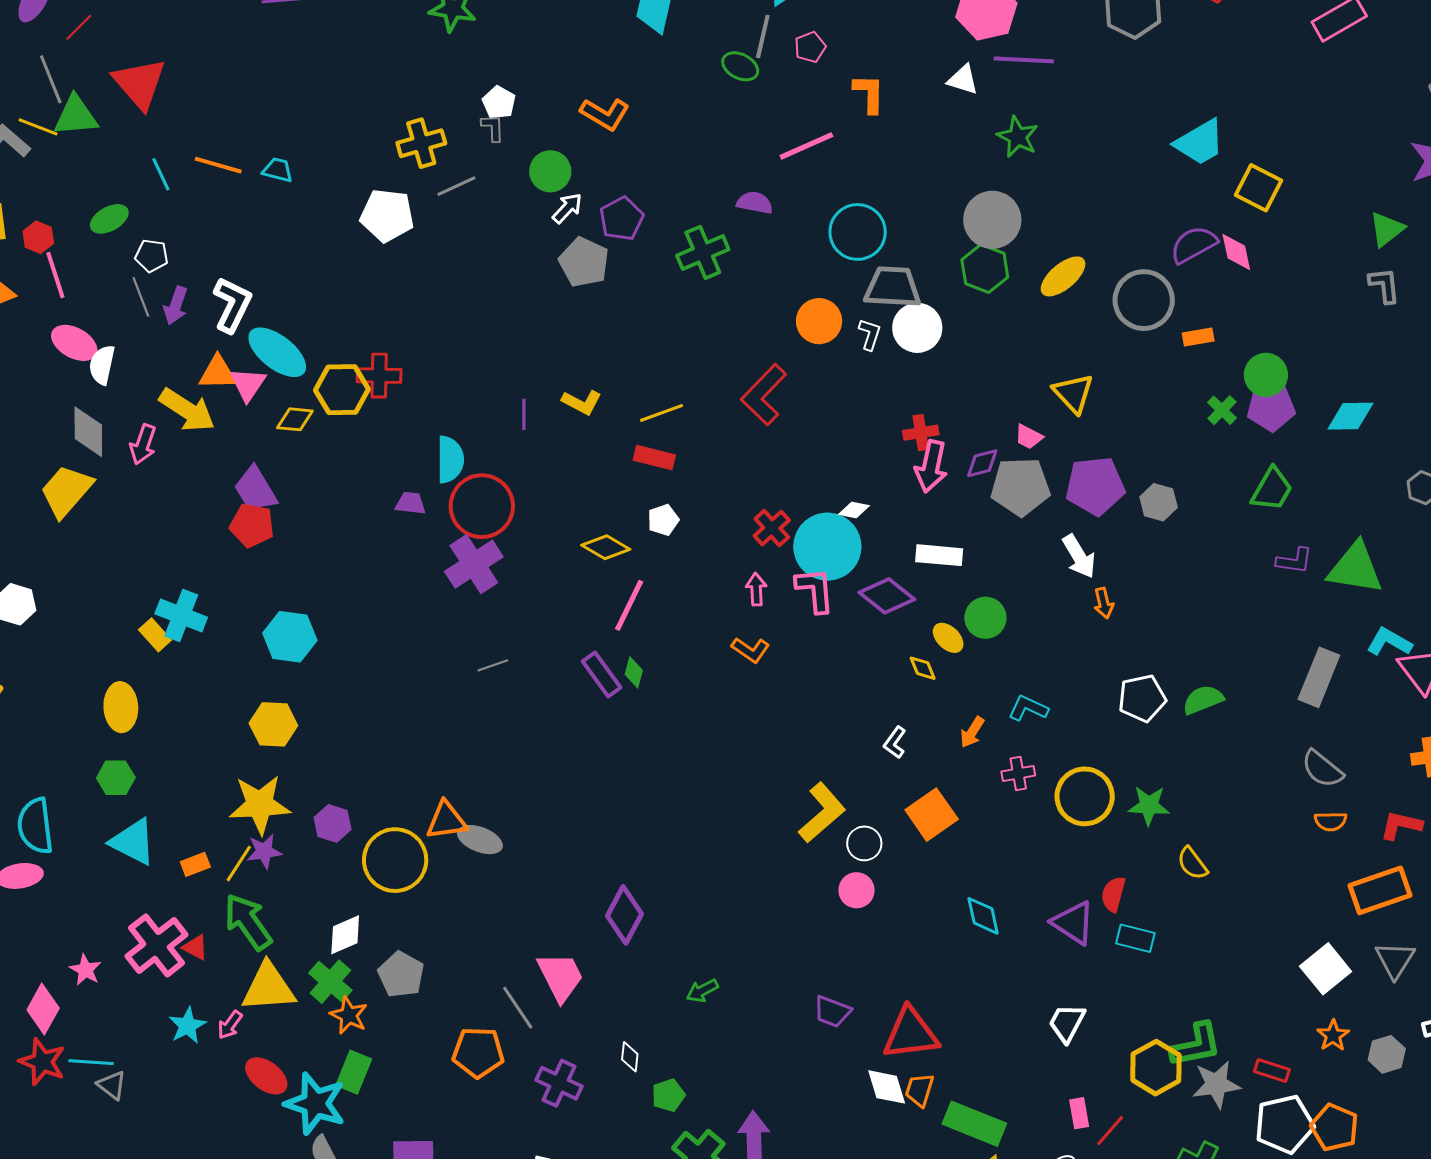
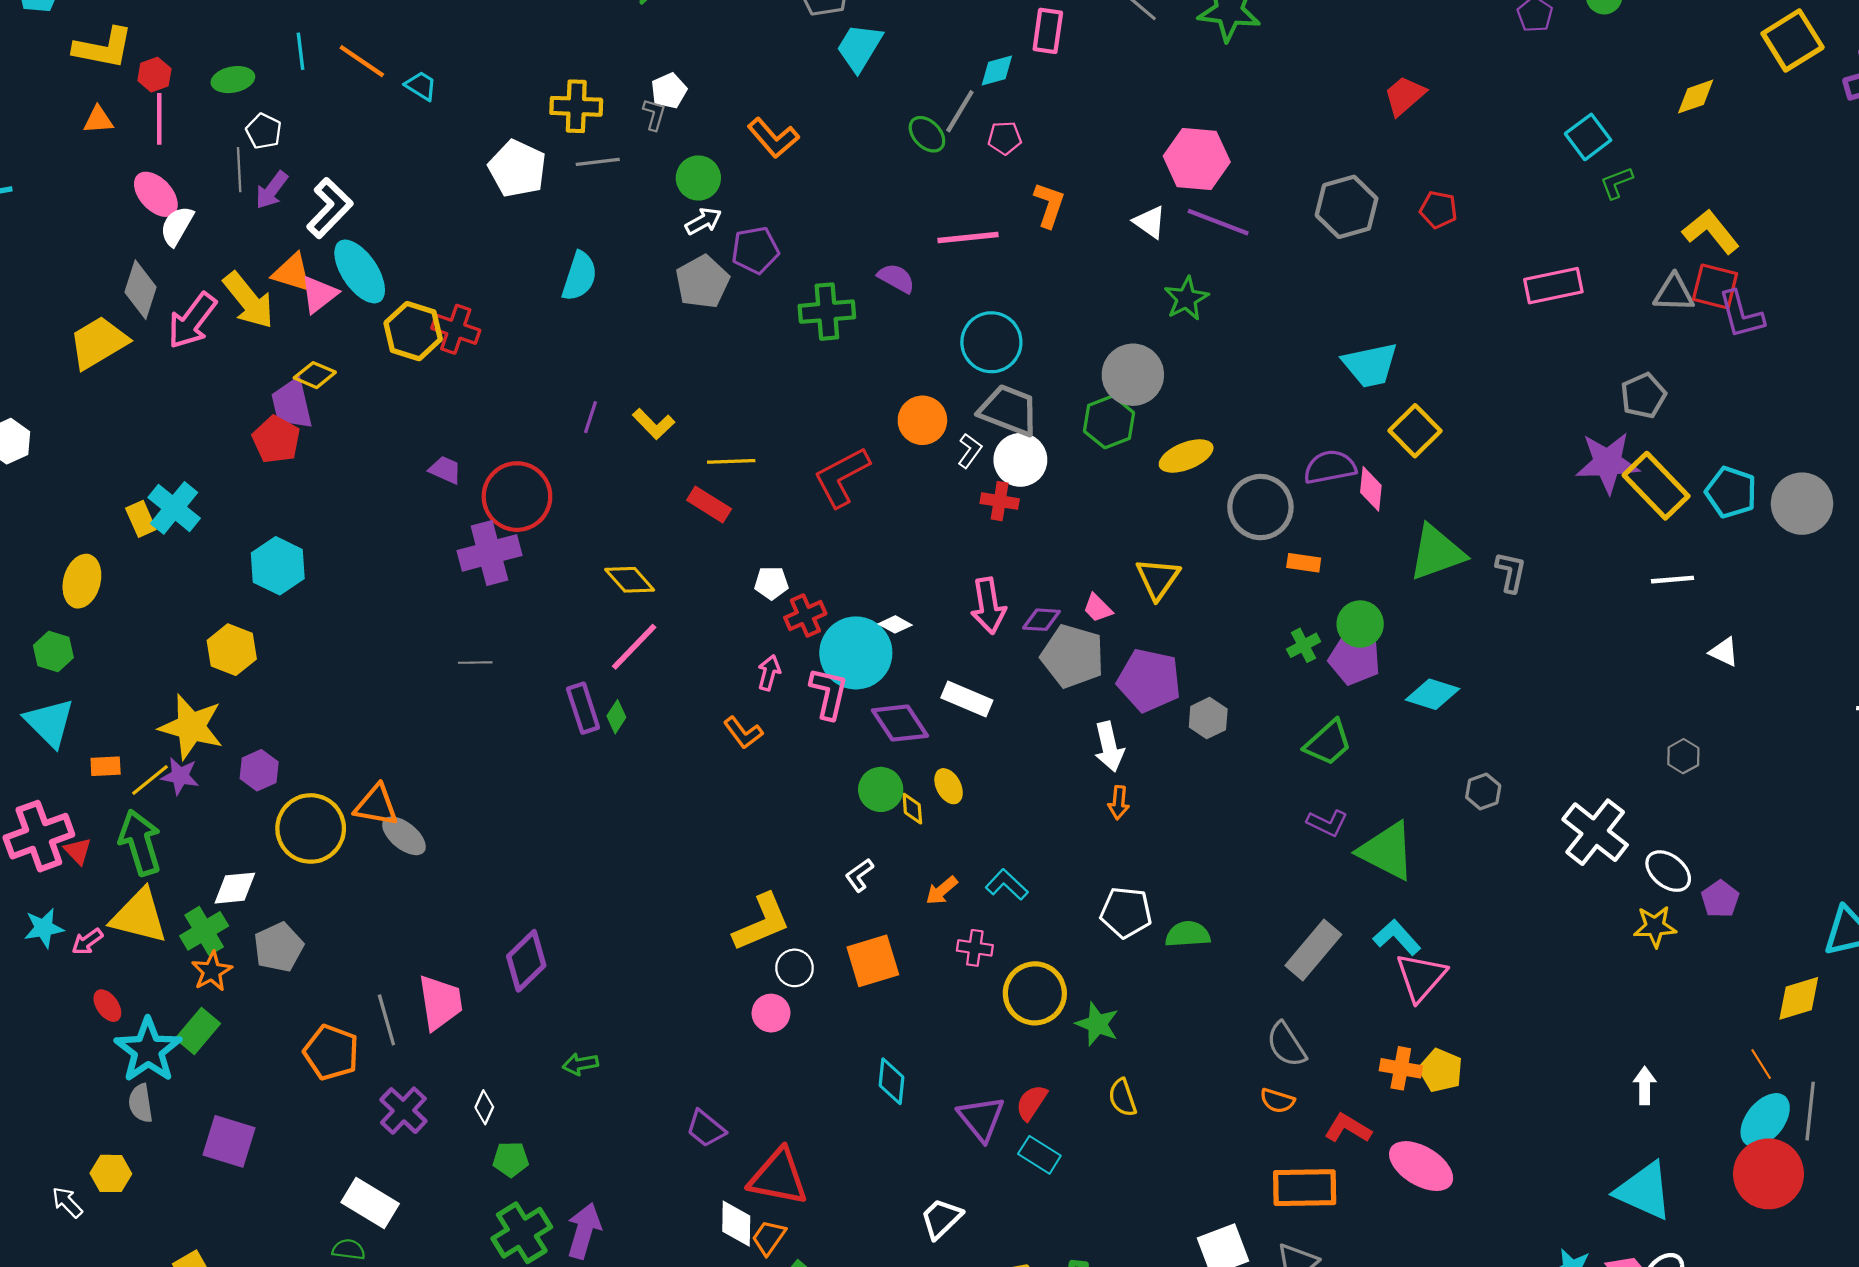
green triangle: (1387, 229) -> (1437, 553), moved, size x1.5
yellow diamond: (295, 419) -> (315, 375), moved
red cross: (921, 433) -> (1000, 501), moved
pink arrow: (143, 444) -> (192, 321), size x1.4
cyan semicircle: (450, 460) -> (579, 276), moved
pink arrow: (931, 466) -> (988, 606), turned -39
white pentagon: (663, 520) -> (771, 583), moved
green circle: (985, 618) -> (881, 789), moved
red ellipse: (266, 1076) -> (107, 1006), size x0.7

